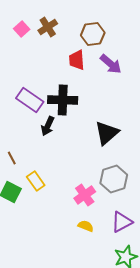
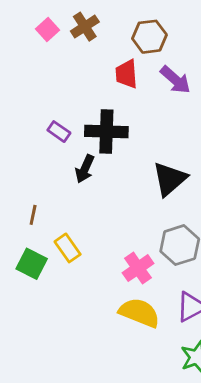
purple rectangle: (30, 100) -> (59, 132), size x0.6
brown line: (12, 158) -> (33, 215), turned 40
yellow semicircle: (86, 226) -> (139, 313), size x1.8

